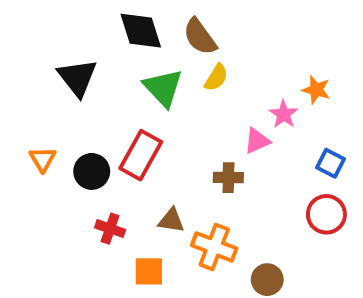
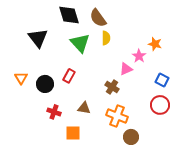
yellow semicircle: (216, 78) -> (106, 38), turned -32
red rectangle: (141, 155) -> (69, 76), size x0.6
brown cross: (228, 178) -> (112, 87), turned 32
orange cross: (214, 247) -> (117, 116), moved

